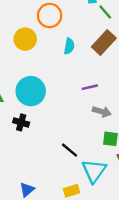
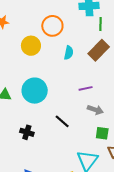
green line: (105, 12) -> (100, 24), turned 40
black cross: (21, 122) -> (27, 132), moved
black line: (70, 150) -> (62, 121), moved

